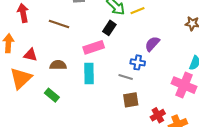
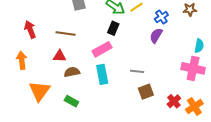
red triangle: (31, 55) -> (59, 56), moved
blue cross: (138, 62) -> (161, 17), moved, turned -32

